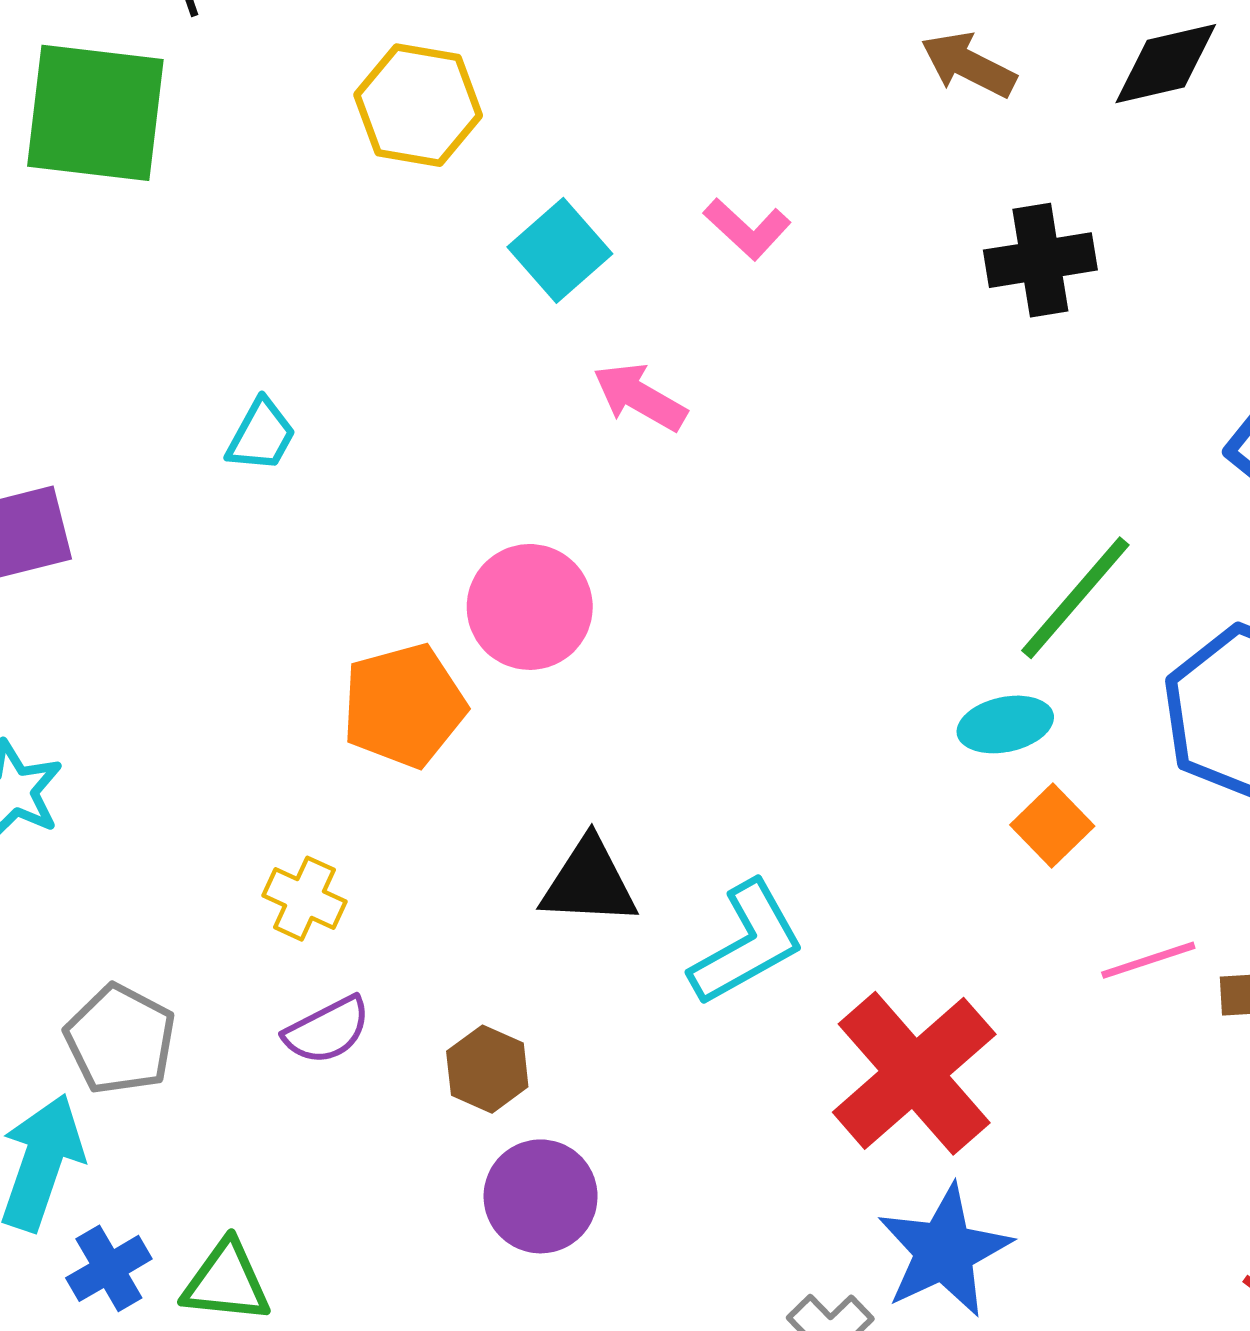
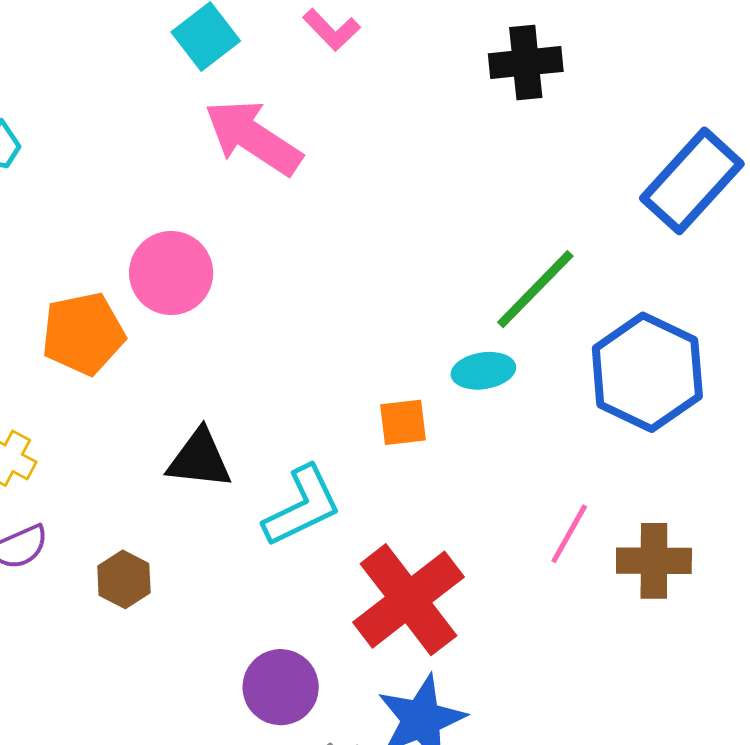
pink arrow: (640, 397) -> (253, 137), size x1.6
orange square: (1052, 826) -> (403, 422), moved, turned 34
pink line: (1148, 960) -> (569, 534), turned -46
purple circle: (541, 1196) -> (281, 687), moved

